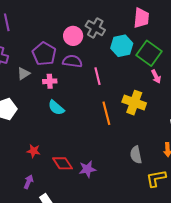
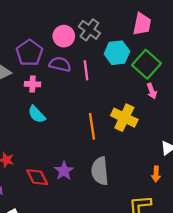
pink line: (97, 76) -> (86, 70), moved
gray semicircle: (136, 155) -> (100, 171), moved, size x1.4
purple star: (87, 169) -> (64, 171), moved, turned -30

